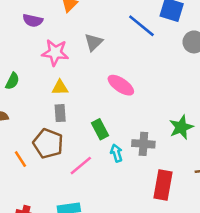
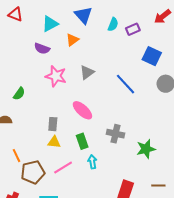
blue line: (141, 26) -> (126, 84), moved
pink ellipse: (121, 85) -> (82, 110), moved
yellow triangle: (60, 88) -> (54, 142), moved
brown pentagon: (48, 144) -> (33, 172), moved, turned 30
gray cross: (143, 144) -> (116, 134), moved

